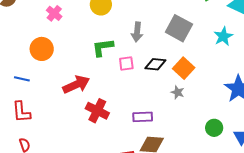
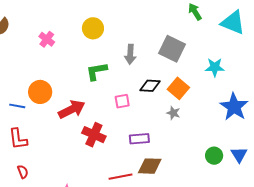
cyan star: (223, 36) -> (215, 67), moved, turned 30
orange circle: (42, 49) -> (40, 92), moved
pink square: (126, 63) -> (122, 101), moved
green circle: (214, 128) -> (214, 156), moved

